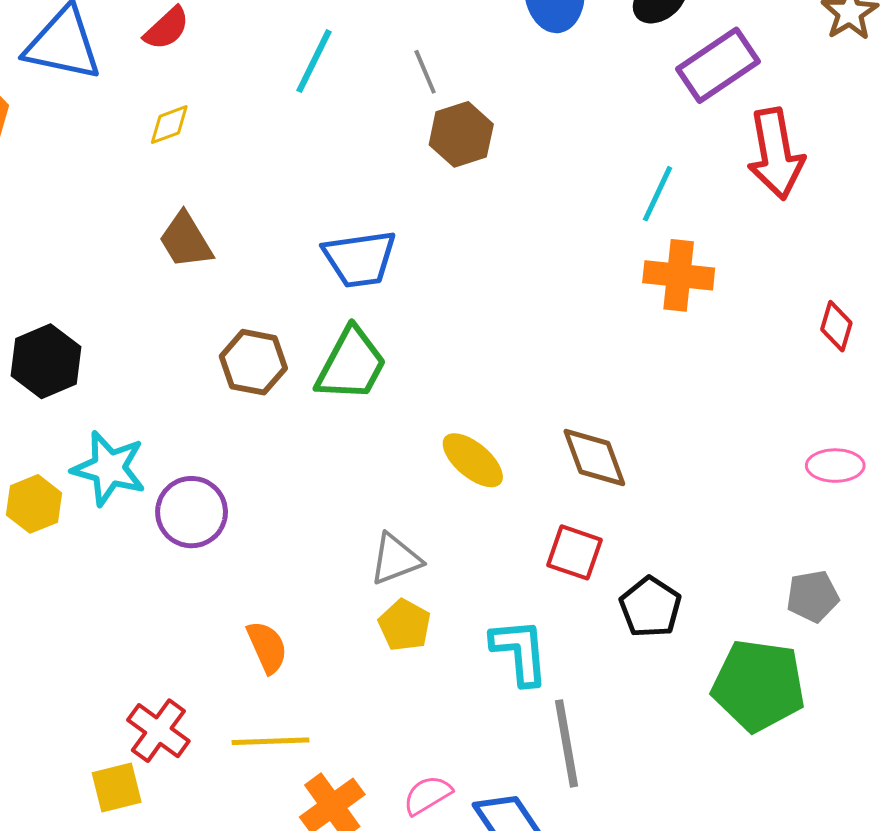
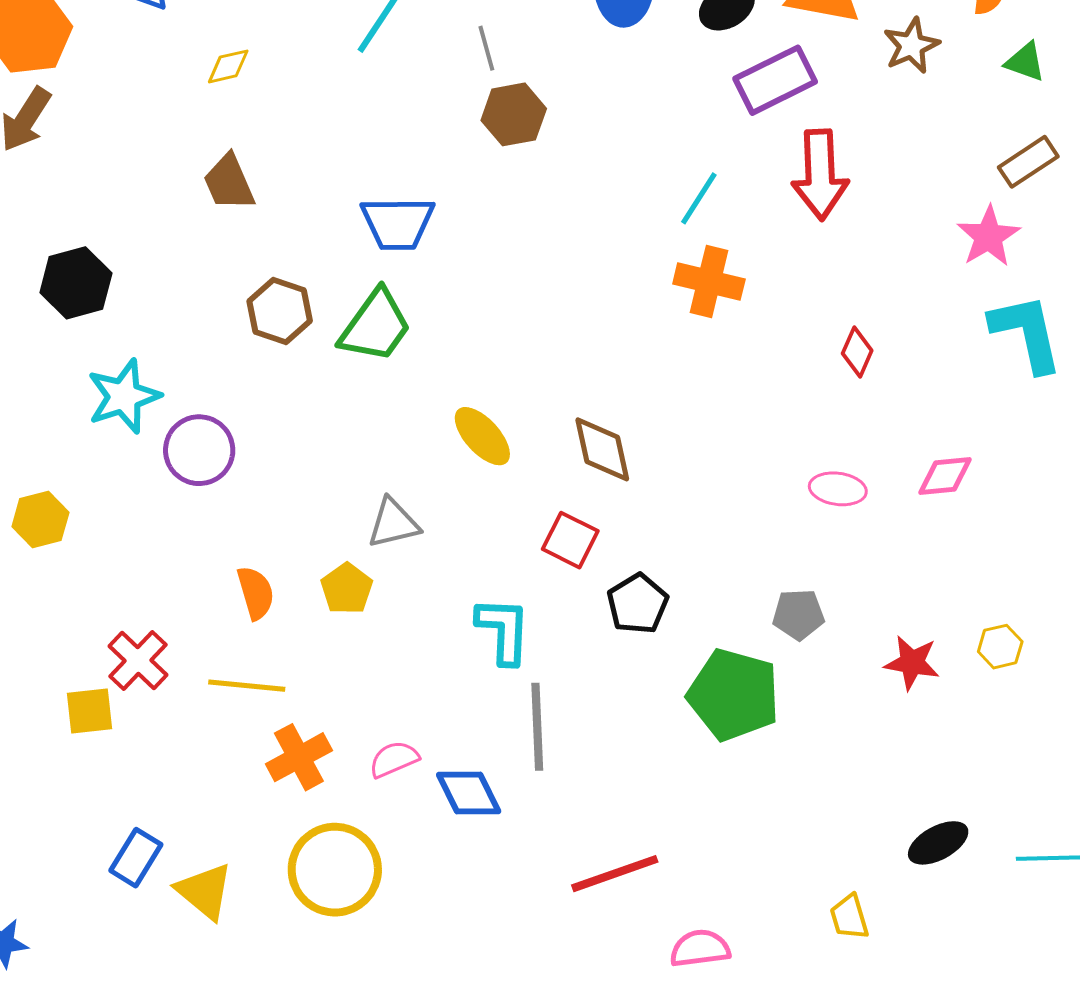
cyan star: (109, 468) -> (124, 396), turned 30
yellow hexagon: (34, 504) -> (40, 520), moved
yellow pentagon: (405, 625) -> (347, 589), moved

